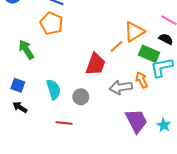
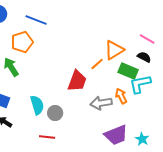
orange pentagon: (51, 23) -> (22, 42), moved, turned 30
gray circle: (81, 97) -> (55, 113), moved
purple trapezoid: (136, 121) -> (116, 135), turned 95

